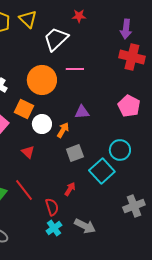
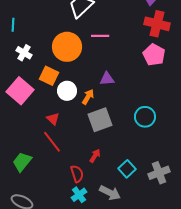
pink pentagon: (129, 106) -> (154, 55), moved
gray square: (75, 153) -> (100, 120), size x1.4
cyan square: (102, 171) -> (127, 169), moved, size x0.7
red line: (24, 190) -> (52, 142), moved

